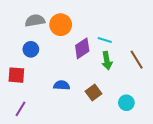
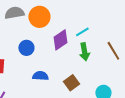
cyan line: (105, 40) -> (82, 32), turned -48
blue circle: (31, 49) -> (26, 48), moved

